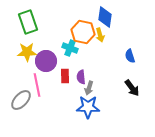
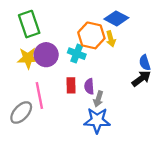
blue diamond: (105, 17) -> (116, 18), turned -70
purple circle: (46, 61) -> (46, 55), moved
black arrow: (132, 88) -> (141, 78), moved, turned -90

